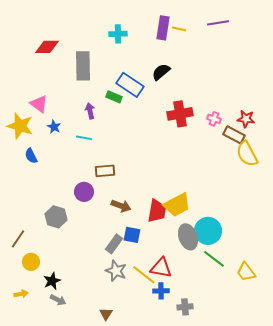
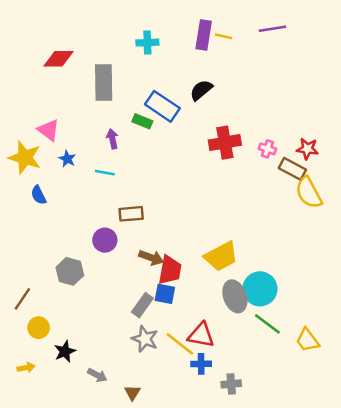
red trapezoid: (157, 211) -> (170, 270), moved
gray arrow: (58, 300) -> (97, 375), moved

